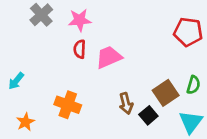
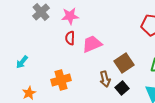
brown square: (166, 93) -> (124, 63), moved
orange cross: (68, 105) -> (61, 80), turned -36

